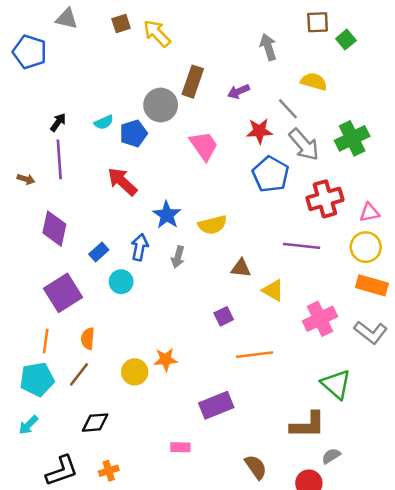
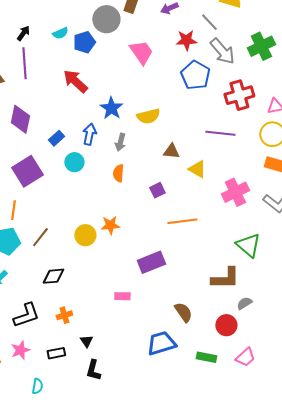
orange semicircle: (88, 339) -> (118, 173), moved

